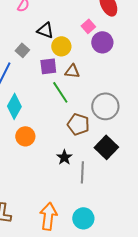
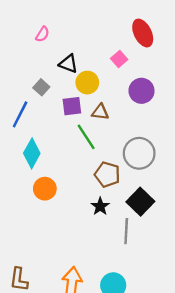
purple circle: (102, 42) -> (142, 91), moved
black star: (64, 157) -> (100, 206), moved
gray line: (82, 172) -> (126, 231), moved

